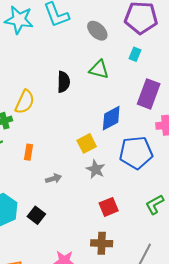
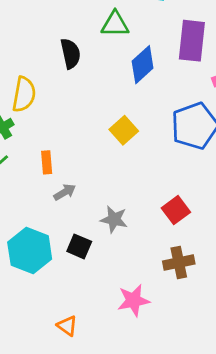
blue diamond: (111, 118) -> (143, 65), moved
gray star: (96, 169) -> (114, 219), moved
gray arrow: (54, 179) -> (65, 192), moved

